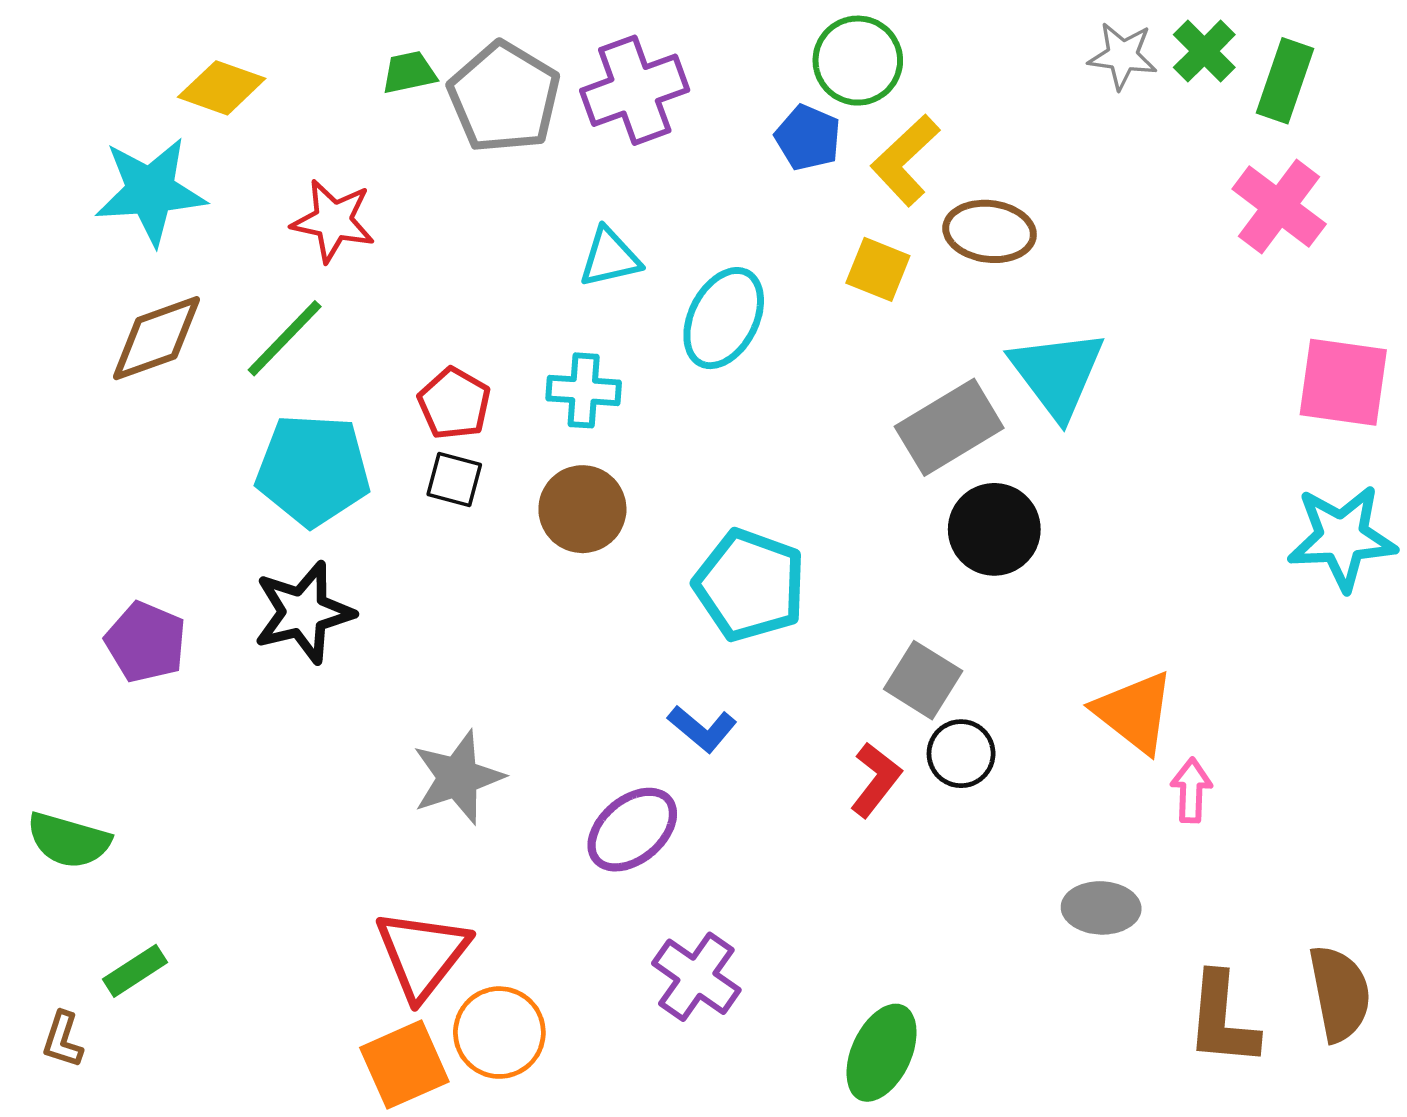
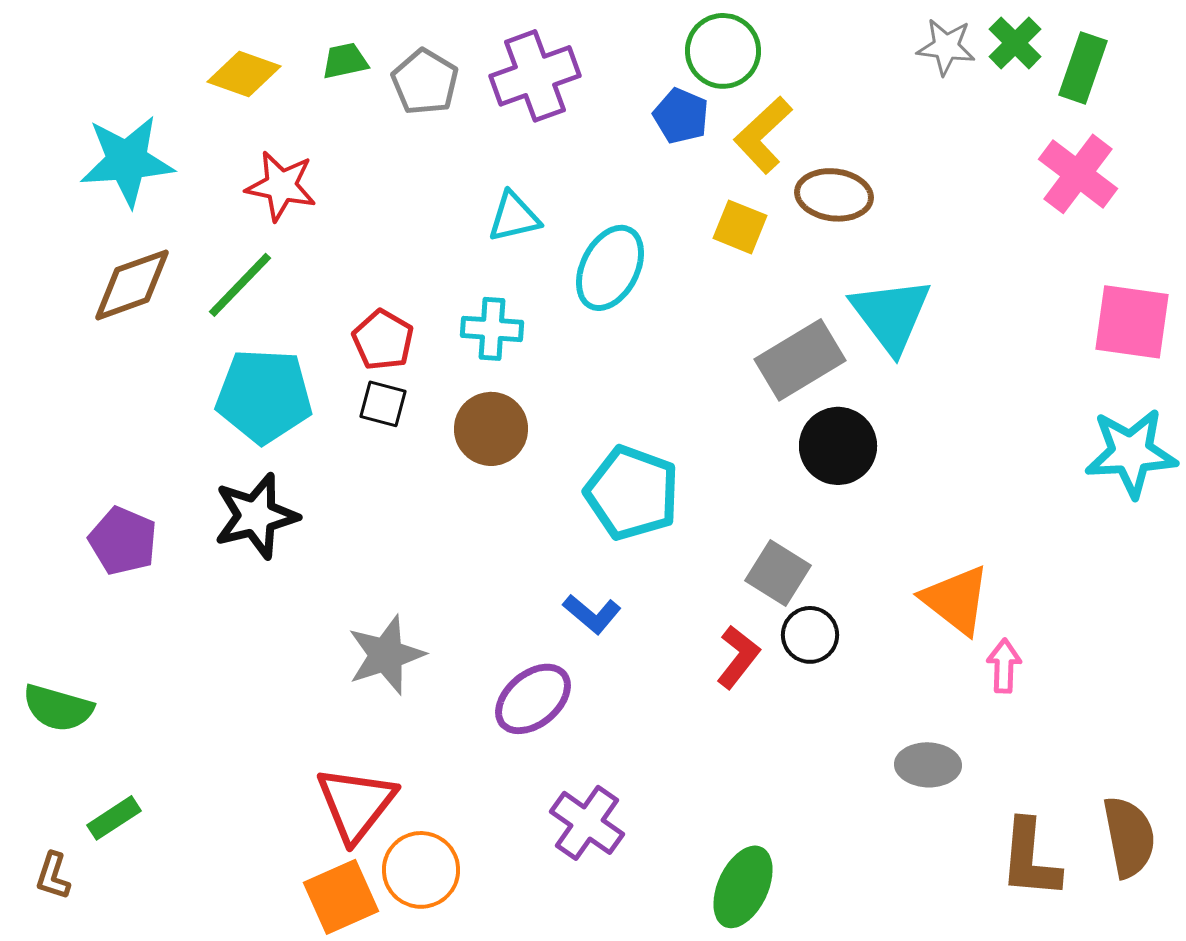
yellow diamond: (222, 88) -> (244, 74), moved
gray pentagon: (504, 97) -> (425, 82), size x0.7

